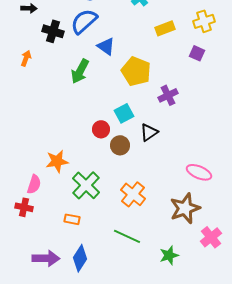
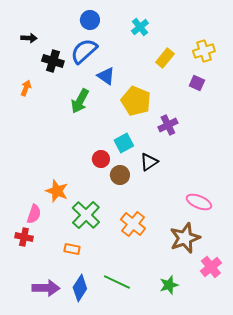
yellow rectangle: (165, 28) -> (165, 58), turned -30
orange star: (57, 161) -> (57, 191), turned 30
green line: (127, 236) -> (117, 282), moved

